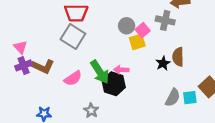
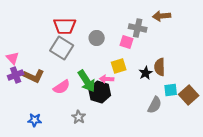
gray cross: (165, 20) -> (138, 28), moved
gray circle: (127, 26) -> (97, 38), moved
pink square: (143, 30) -> (127, 42), turned -32
yellow square: (137, 42) -> (119, 66), moved
cyan square: (190, 98) -> (171, 90), moved

